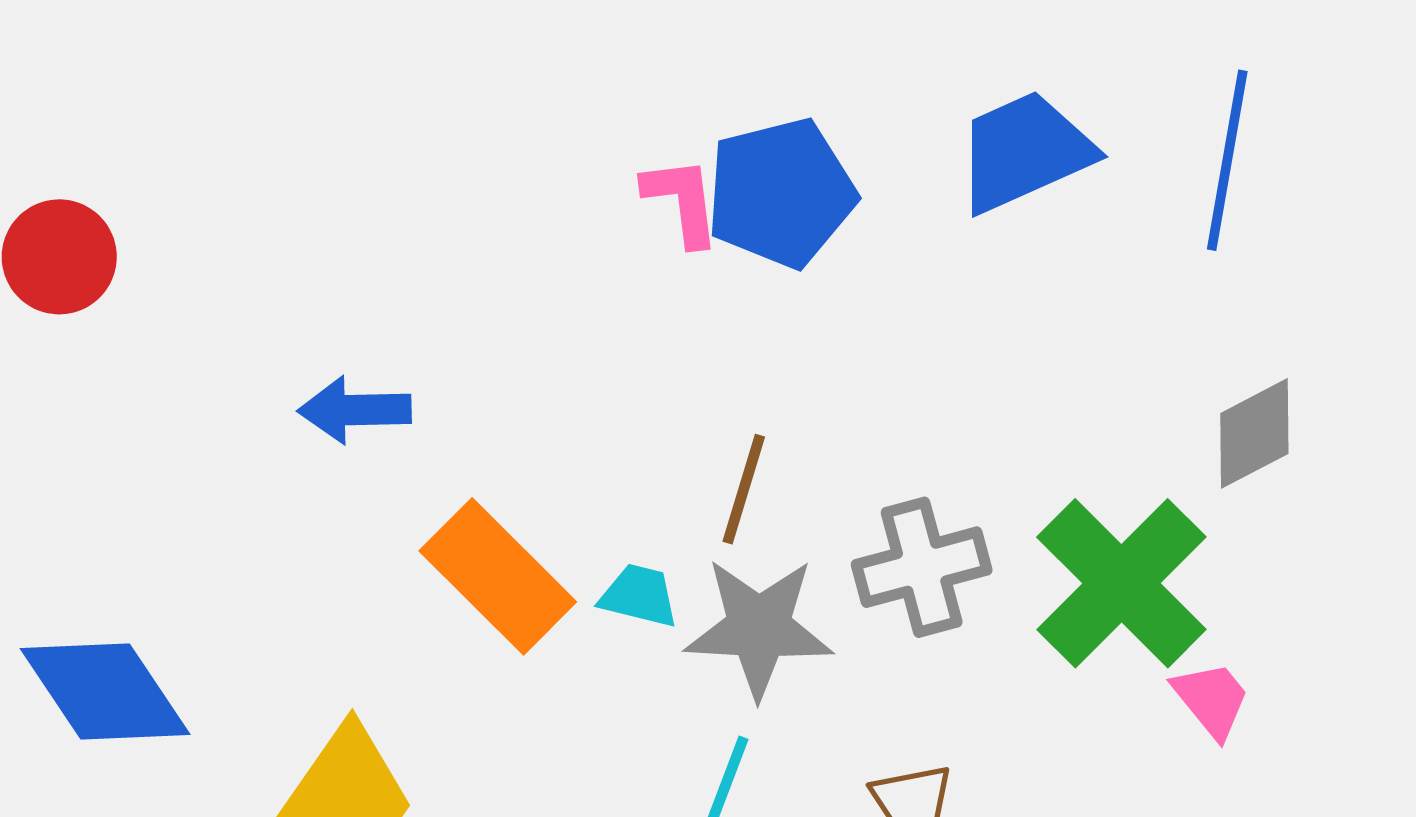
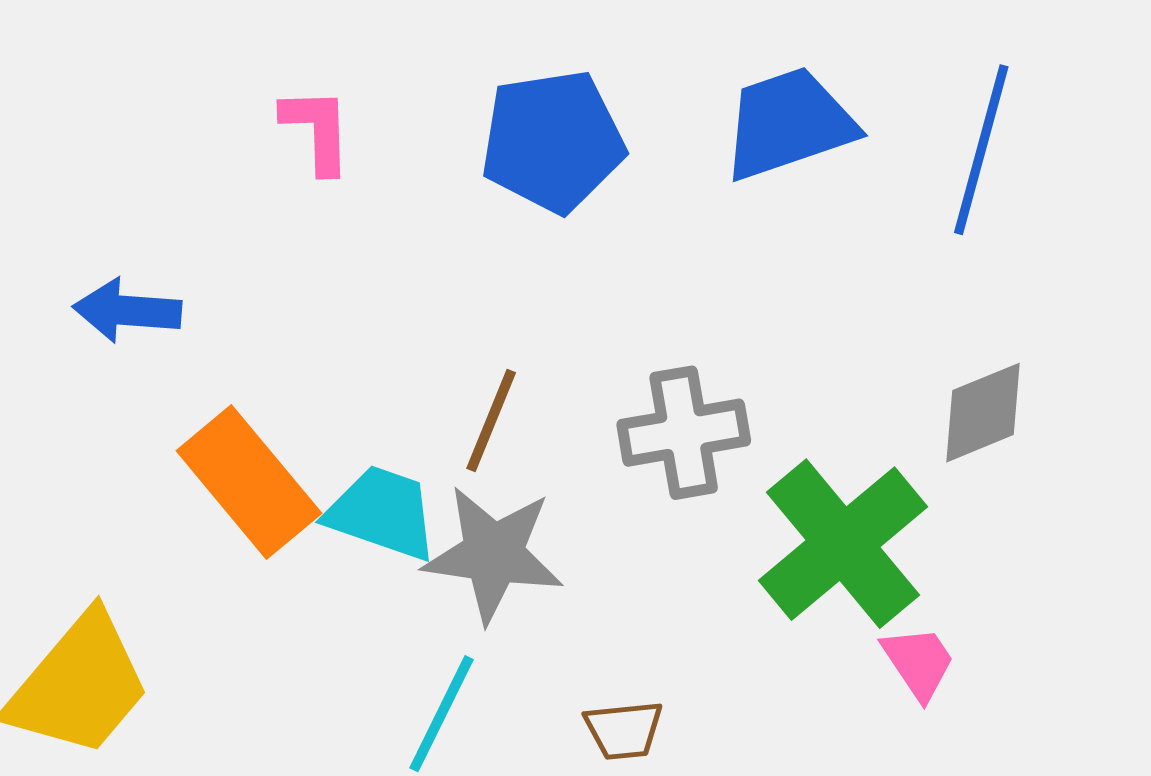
pink L-shape: (682, 201) -> (317, 130), moved
gray cross: (922, 567) -> (684, 433), moved
cyan trapezoid: (639, 596) -> (382, 513), size x1.5

